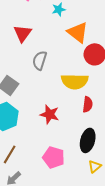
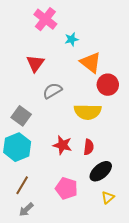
gray semicircle: (40, 60) -> (52, 91), turned 42
red semicircle: (88, 104) -> (89, 147), moved
black ellipse: (88, 140) -> (101, 171), turned 35

